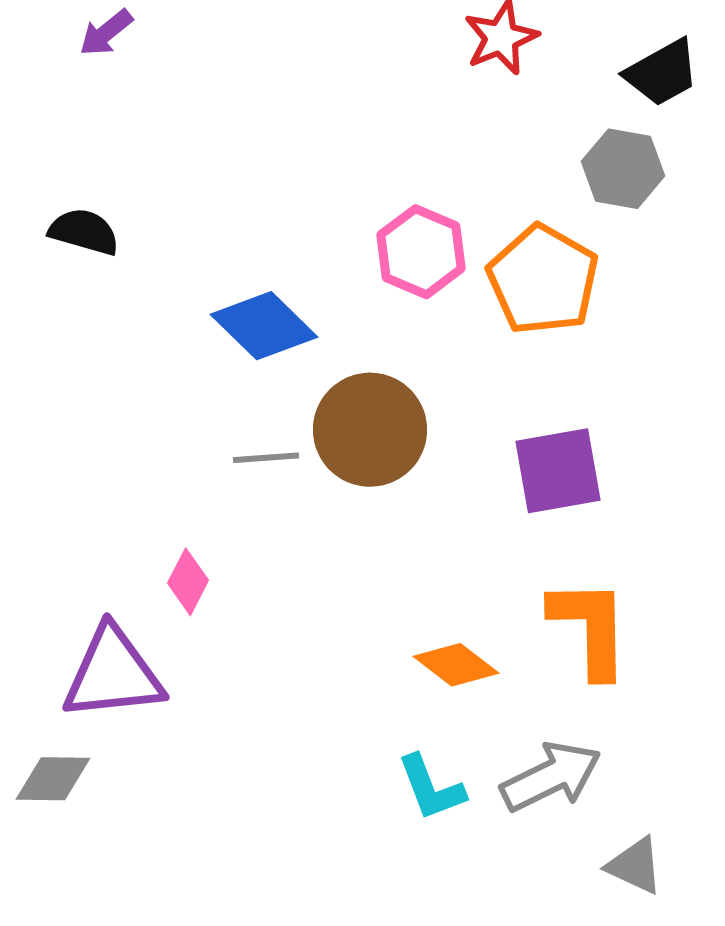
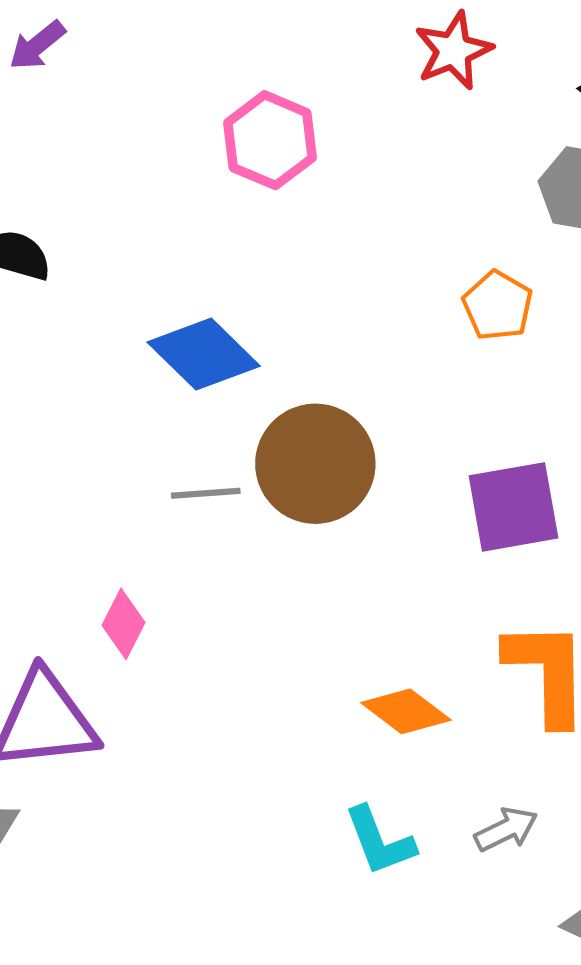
pink hexagon: (421, 252) -> (270, 140), moved
orange pentagon: (543, 280) -> (498, 306), size x0.6
gray arrow: (551, 777) -> (506, 829), size x0.6

